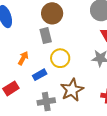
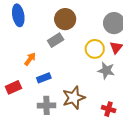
gray rectangle: (46, 36) -> (56, 40), turned 63
yellow circle: (60, 58) -> (95, 49), moved

